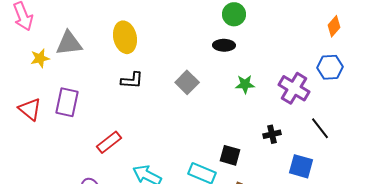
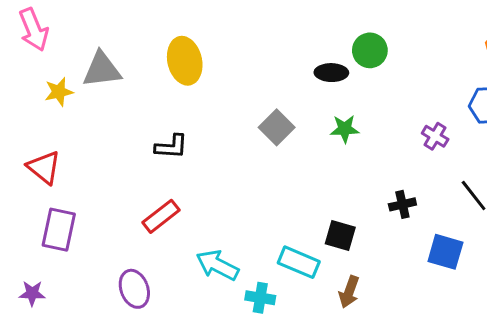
green circle: (234, 14) -> (370, 50), moved
black L-shape: (132, 80) -> (171, 147), moved
green star: (245, 84) -> (345, 129), moved
purple cross: (294, 88) -> (435, 136), size x0.6
purple rectangle: (67, 102) -> (59, 230), moved

